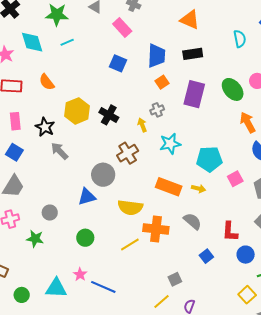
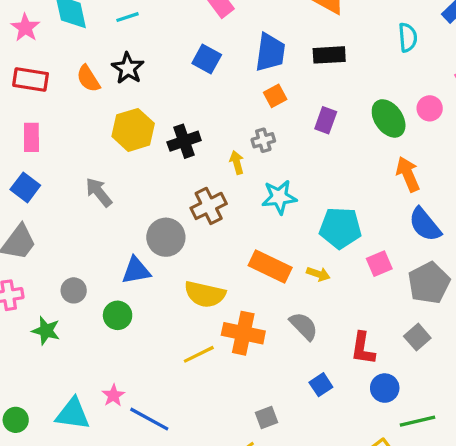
purple rectangle: (194, 94) -> (326, 120), size x0.6
black cross: (109, 115) -> (184, 141), turned 36
black star: (45, 127) -> (128, 68), moved
green circle: (85, 238) -> (118, 315), moved

